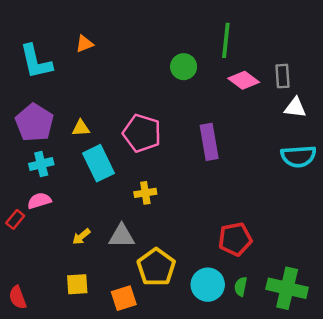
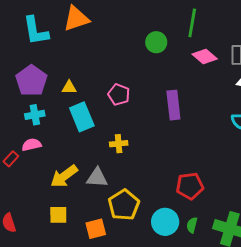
orange triangle: (84, 44) -> (76, 19), size x1.8
pink pentagon: (142, 133) -> (119, 95), size x0.7
yellow arrow: (81, 237) -> (64, 176), size x1.8

